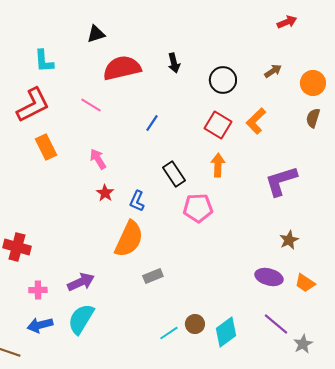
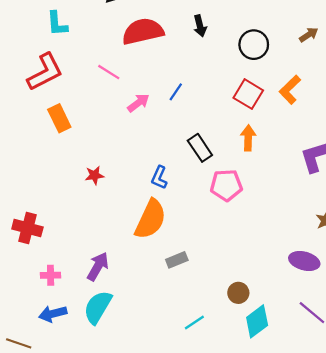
pink arrow: (98, 159) -> (138, 103), moved, turned 85
red star: (105, 193) -> (94, 175), moved, turned 30
purple arrow: (81, 282) -> (98, 266), turned -36
brown circle: (195, 324) -> (238, 293), moved

